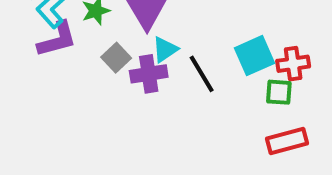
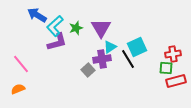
cyan square: (254, 56) -> (137, 47), moved
gray square: (116, 58) -> (88, 70), moved
red rectangle: (287, 141) -> (176, 81), moved

